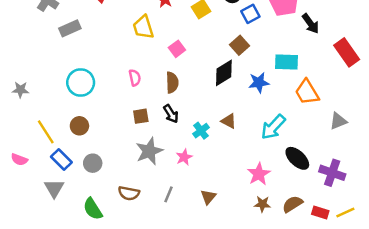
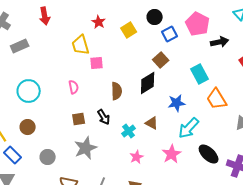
black arrow: (311, 24) -> (220, 42), turned -66
pink square: (177, 49) -> (97, 63), moved, turned 32
cyan rectangle: (286, 62) -> (200, 74), turned 60
brown semicircle: (172, 82) -> (117, 91), moved
blue star: (259, 82) -> (177, 103), moved
pink star: (184, 157) -> (137, 157), moved
gray circle: (93, 163) -> (48, 157), moved
pink star: (259, 174) -> (172, 154), moved

